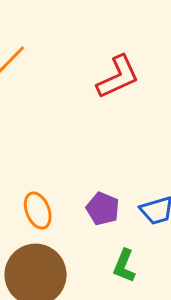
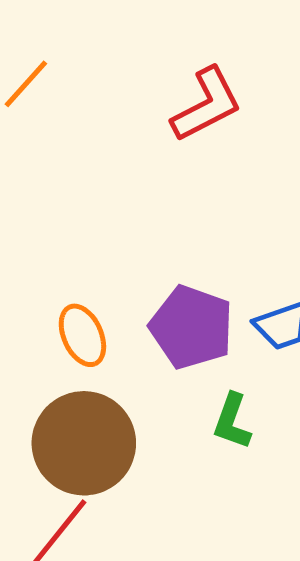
purple pentagon: (103, 209) -> (191, 327), size x1.5

